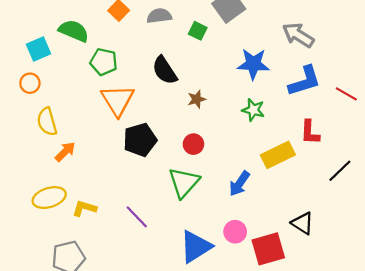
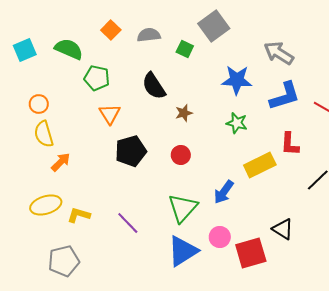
cyan square: (38, 49) -> (25, 50), moved
orange circle: (30, 83) -> (39, 104), moved
orange triangle: (118, 100) -> (110, 114), size x0.7
green triangle: (184, 183) -> (183, 208), moved

